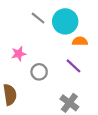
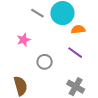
pink star: (19, 54) -> (24, 40), moved

